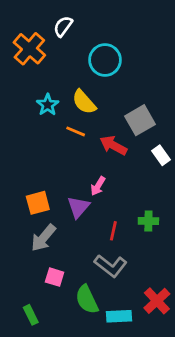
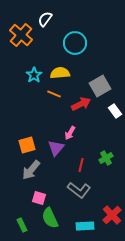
yellow semicircle: (84, 102) -> (60, 73), turned 126
red arrow: (113, 145) -> (81, 104), turned 126
green cross: (148, 221) -> (106, 158), turned -32
green semicircle: (87, 299) -> (50, 218), moved

